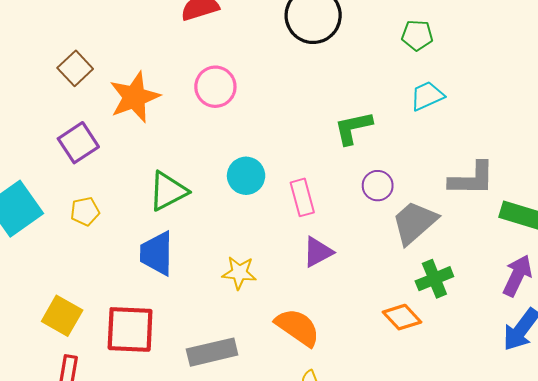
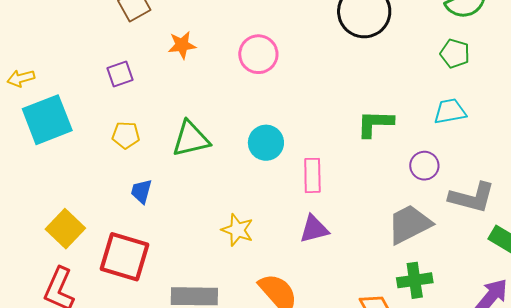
orange star: (134, 97) -> (182, 45), size x0.6
purple square: (78, 143) -> (120, 74), size x0.7
purple circle: (378, 186) -> (424, 166), moved
yellow pentagon: (85, 211) -> (126, 135), moved
blue trapezoid: (157, 253) -> (141, 191), moved, size x0.6

